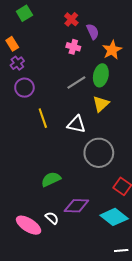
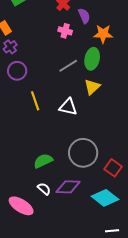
orange star: (112, 50) -> (103, 34), turned 30
gray circle: (99, 153) -> (83, 153), moved
white semicircle: (52, 218) -> (44, 189), moved

